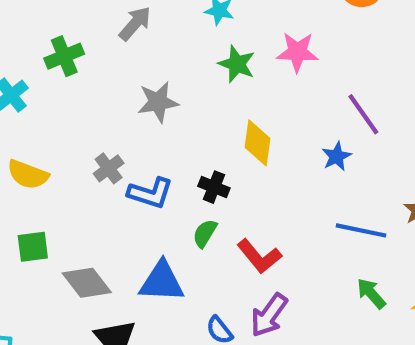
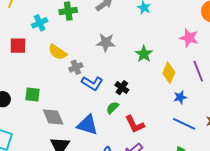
pink star: (297, 52) -> (189, 38), moved
green star: (237, 64) -> (144, 54), moved
yellow diamond: (258, 143) -> (169, 73), moved
blue star: (337, 156) -> (180, 97), moved
yellow semicircle: (28, 174) -> (57, 52), moved

